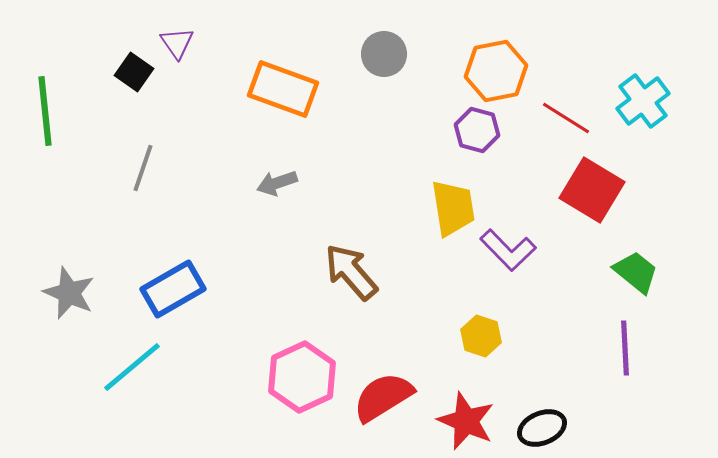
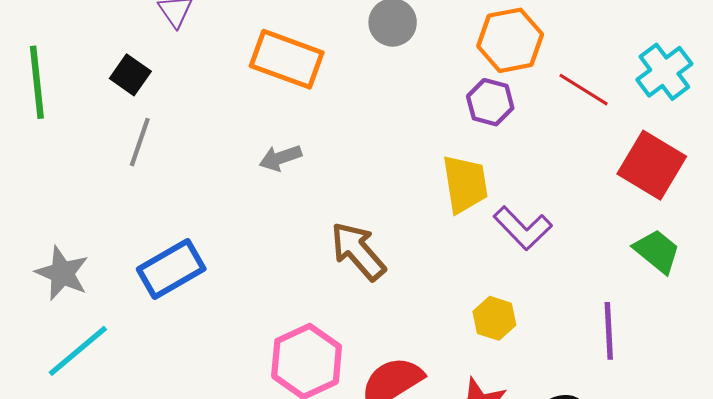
black square: (134, 72) -> (130, 75), moved
red square: (592, 190) -> (652, 165), moved
purple line: (625, 348) -> (609, 331), moved
cyan line: (132, 367) -> (78, 351), moved

